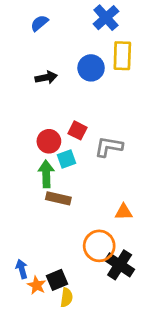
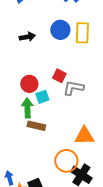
yellow rectangle: (122, 56) -> (82, 33), moved
red square: (77, 130) -> (59, 76), moved
orange triangle: (124, 212) -> (84, 136), size x1.5

